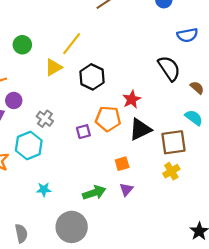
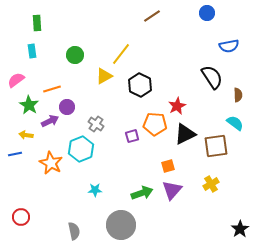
brown semicircle: (197, 88) -> (238, 95), turned 48
yellow cross: (171, 171) -> (211, 184), moved
purple triangle: (126, 189) -> (172, 190), size x1.5

